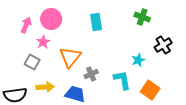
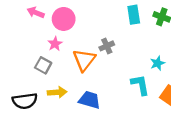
cyan rectangle: (96, 22) -> (134, 15), moved
pink arrow: (26, 25) -> (36, 12), moved, turned -91
gray cross: (91, 74) -> (107, 46), moved

